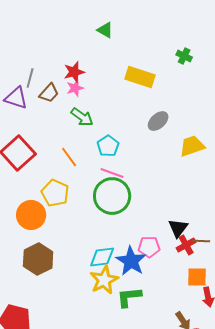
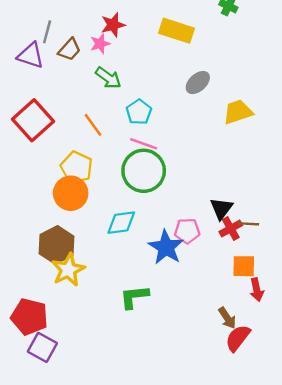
red star: (74, 72) -> (113, 25), moved
orange circle: (31, 215) -> (71, 193), moved
cyan diamond: (102, 257) -> (121, 223), moved
yellow star: (104, 280) -> (68, 270), moved
green L-shape: (129, 297) -> (134, 297), moved

